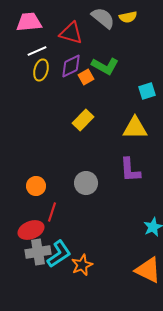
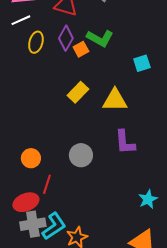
white line: (37, 51) -> (21, 20), moved
purple diamond: (71, 66) -> (66, 38), turned -35
yellow triangle: (135, 128) -> (115, 100), moved

